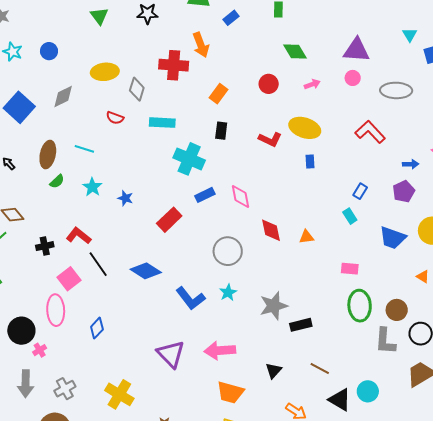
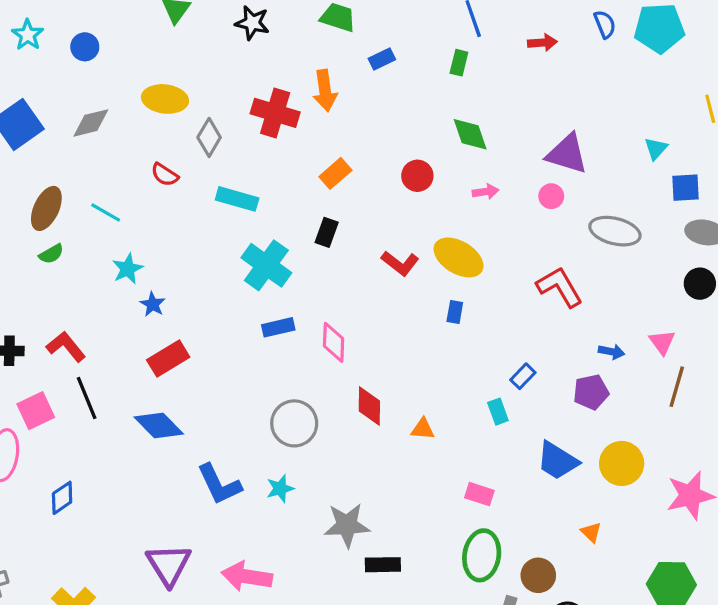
cyan star: (92, 187) -> (128, 269), moved
red rectangle: (169, 220) -> (168, 358), moved

